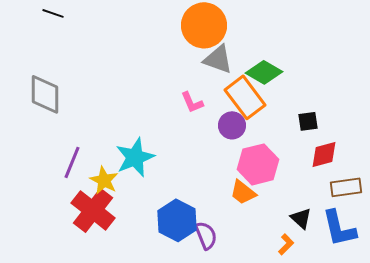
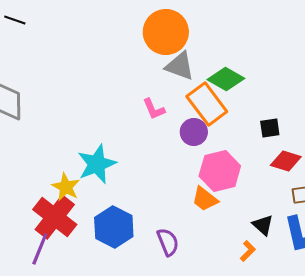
red diamond: (324, 154) -> (286, 161), turned 32
purple line: (72, 162) -> (40, 249), moved
blue hexagon: (177, 220) -> (114, 227), moved

